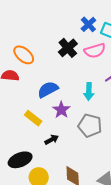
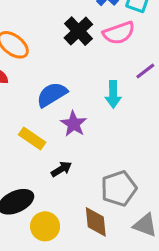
gray pentagon: (90, 126) -> (119, 188), moved, turned -30

